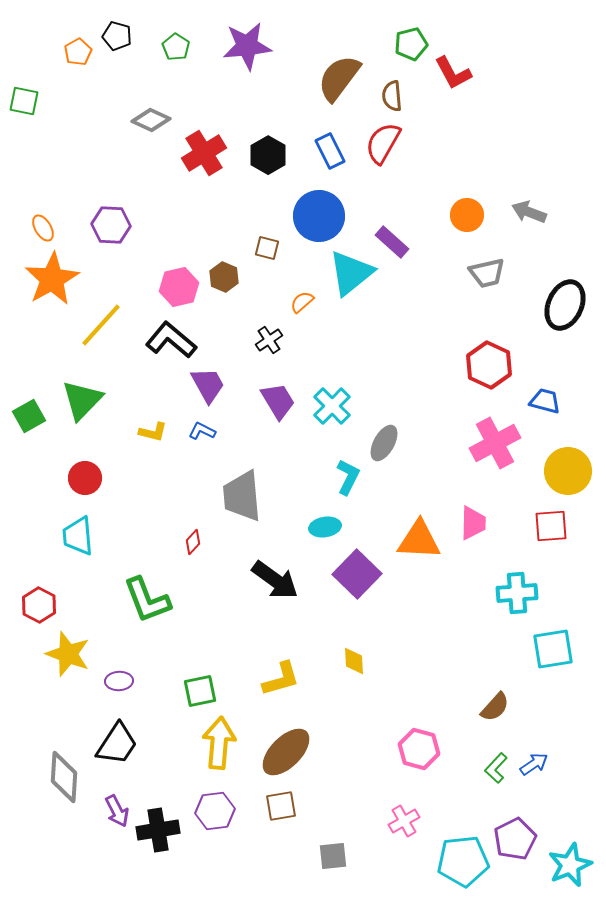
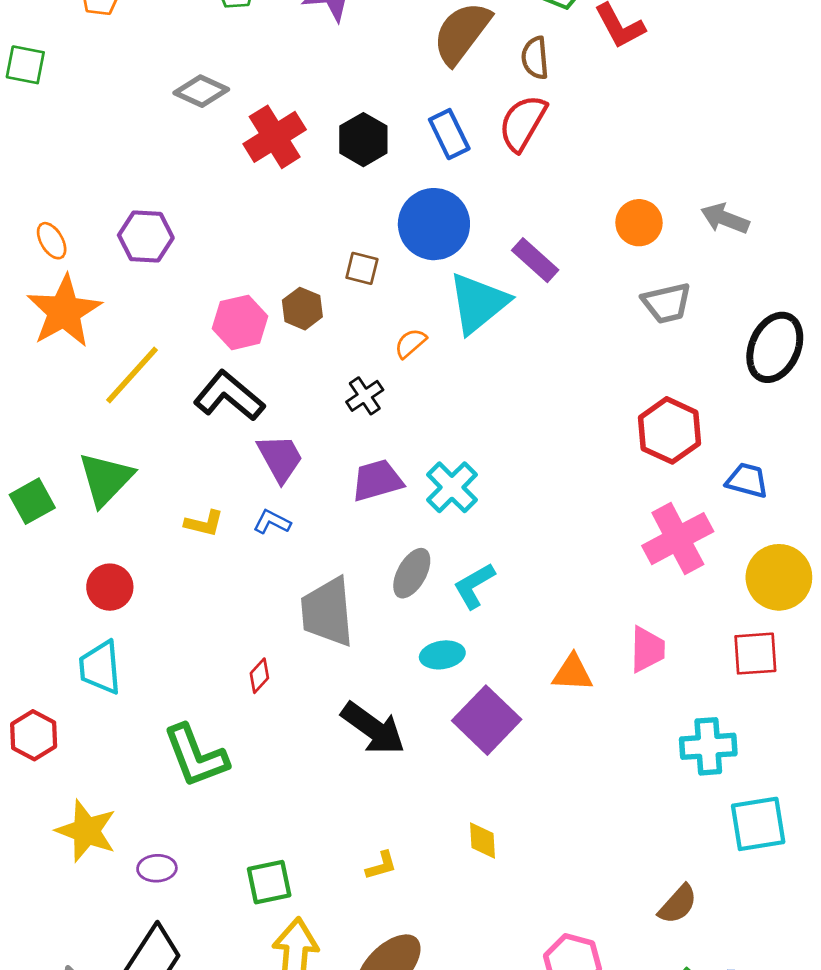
purple trapezoid: (278, 401) -> (377, 480), turned -75
gray ellipse: (384, 443) -> (412, 573), moved
cyan L-shape: (348, 477) -> (474, 586), turned -147
orange triangle: (419, 540) -> (573, 673), size x0.7
red hexagon: (39, 605) -> (34, 735), moved
yellow L-shape: (281, 679) -> (381, 865), size x0.6

